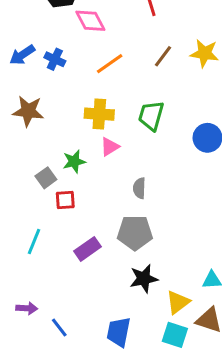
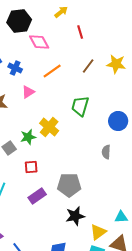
yellow cross: (99, 114) -> (49, 127), moved, turned 36
pink triangle: (110, 147) -> (28, 92), moved
gray semicircle: (139, 188) -> (106, 152), moved
red square: (65, 200) -> (31, 167), moved

